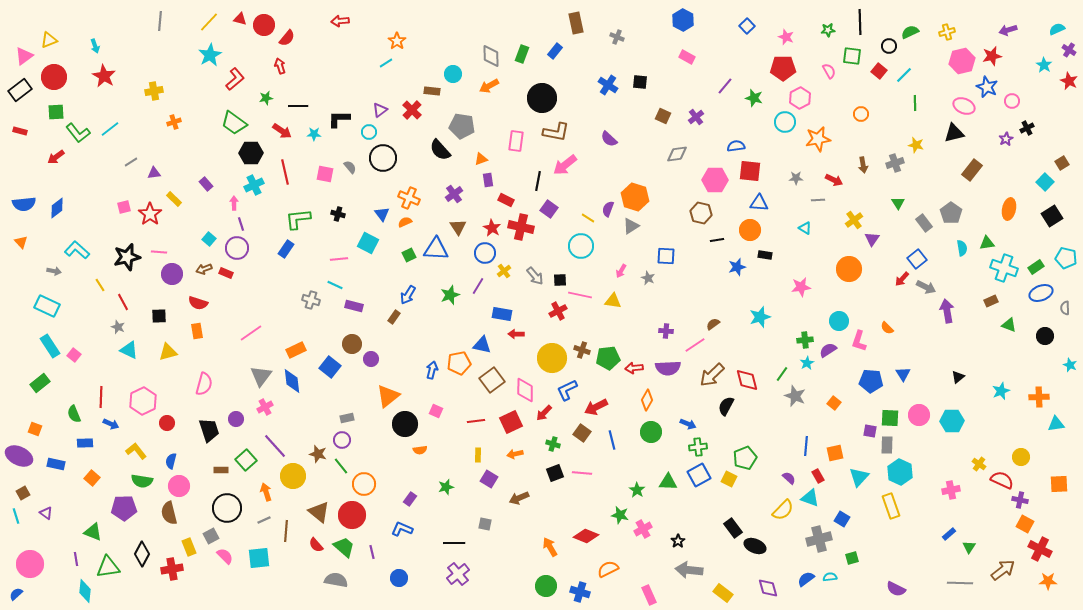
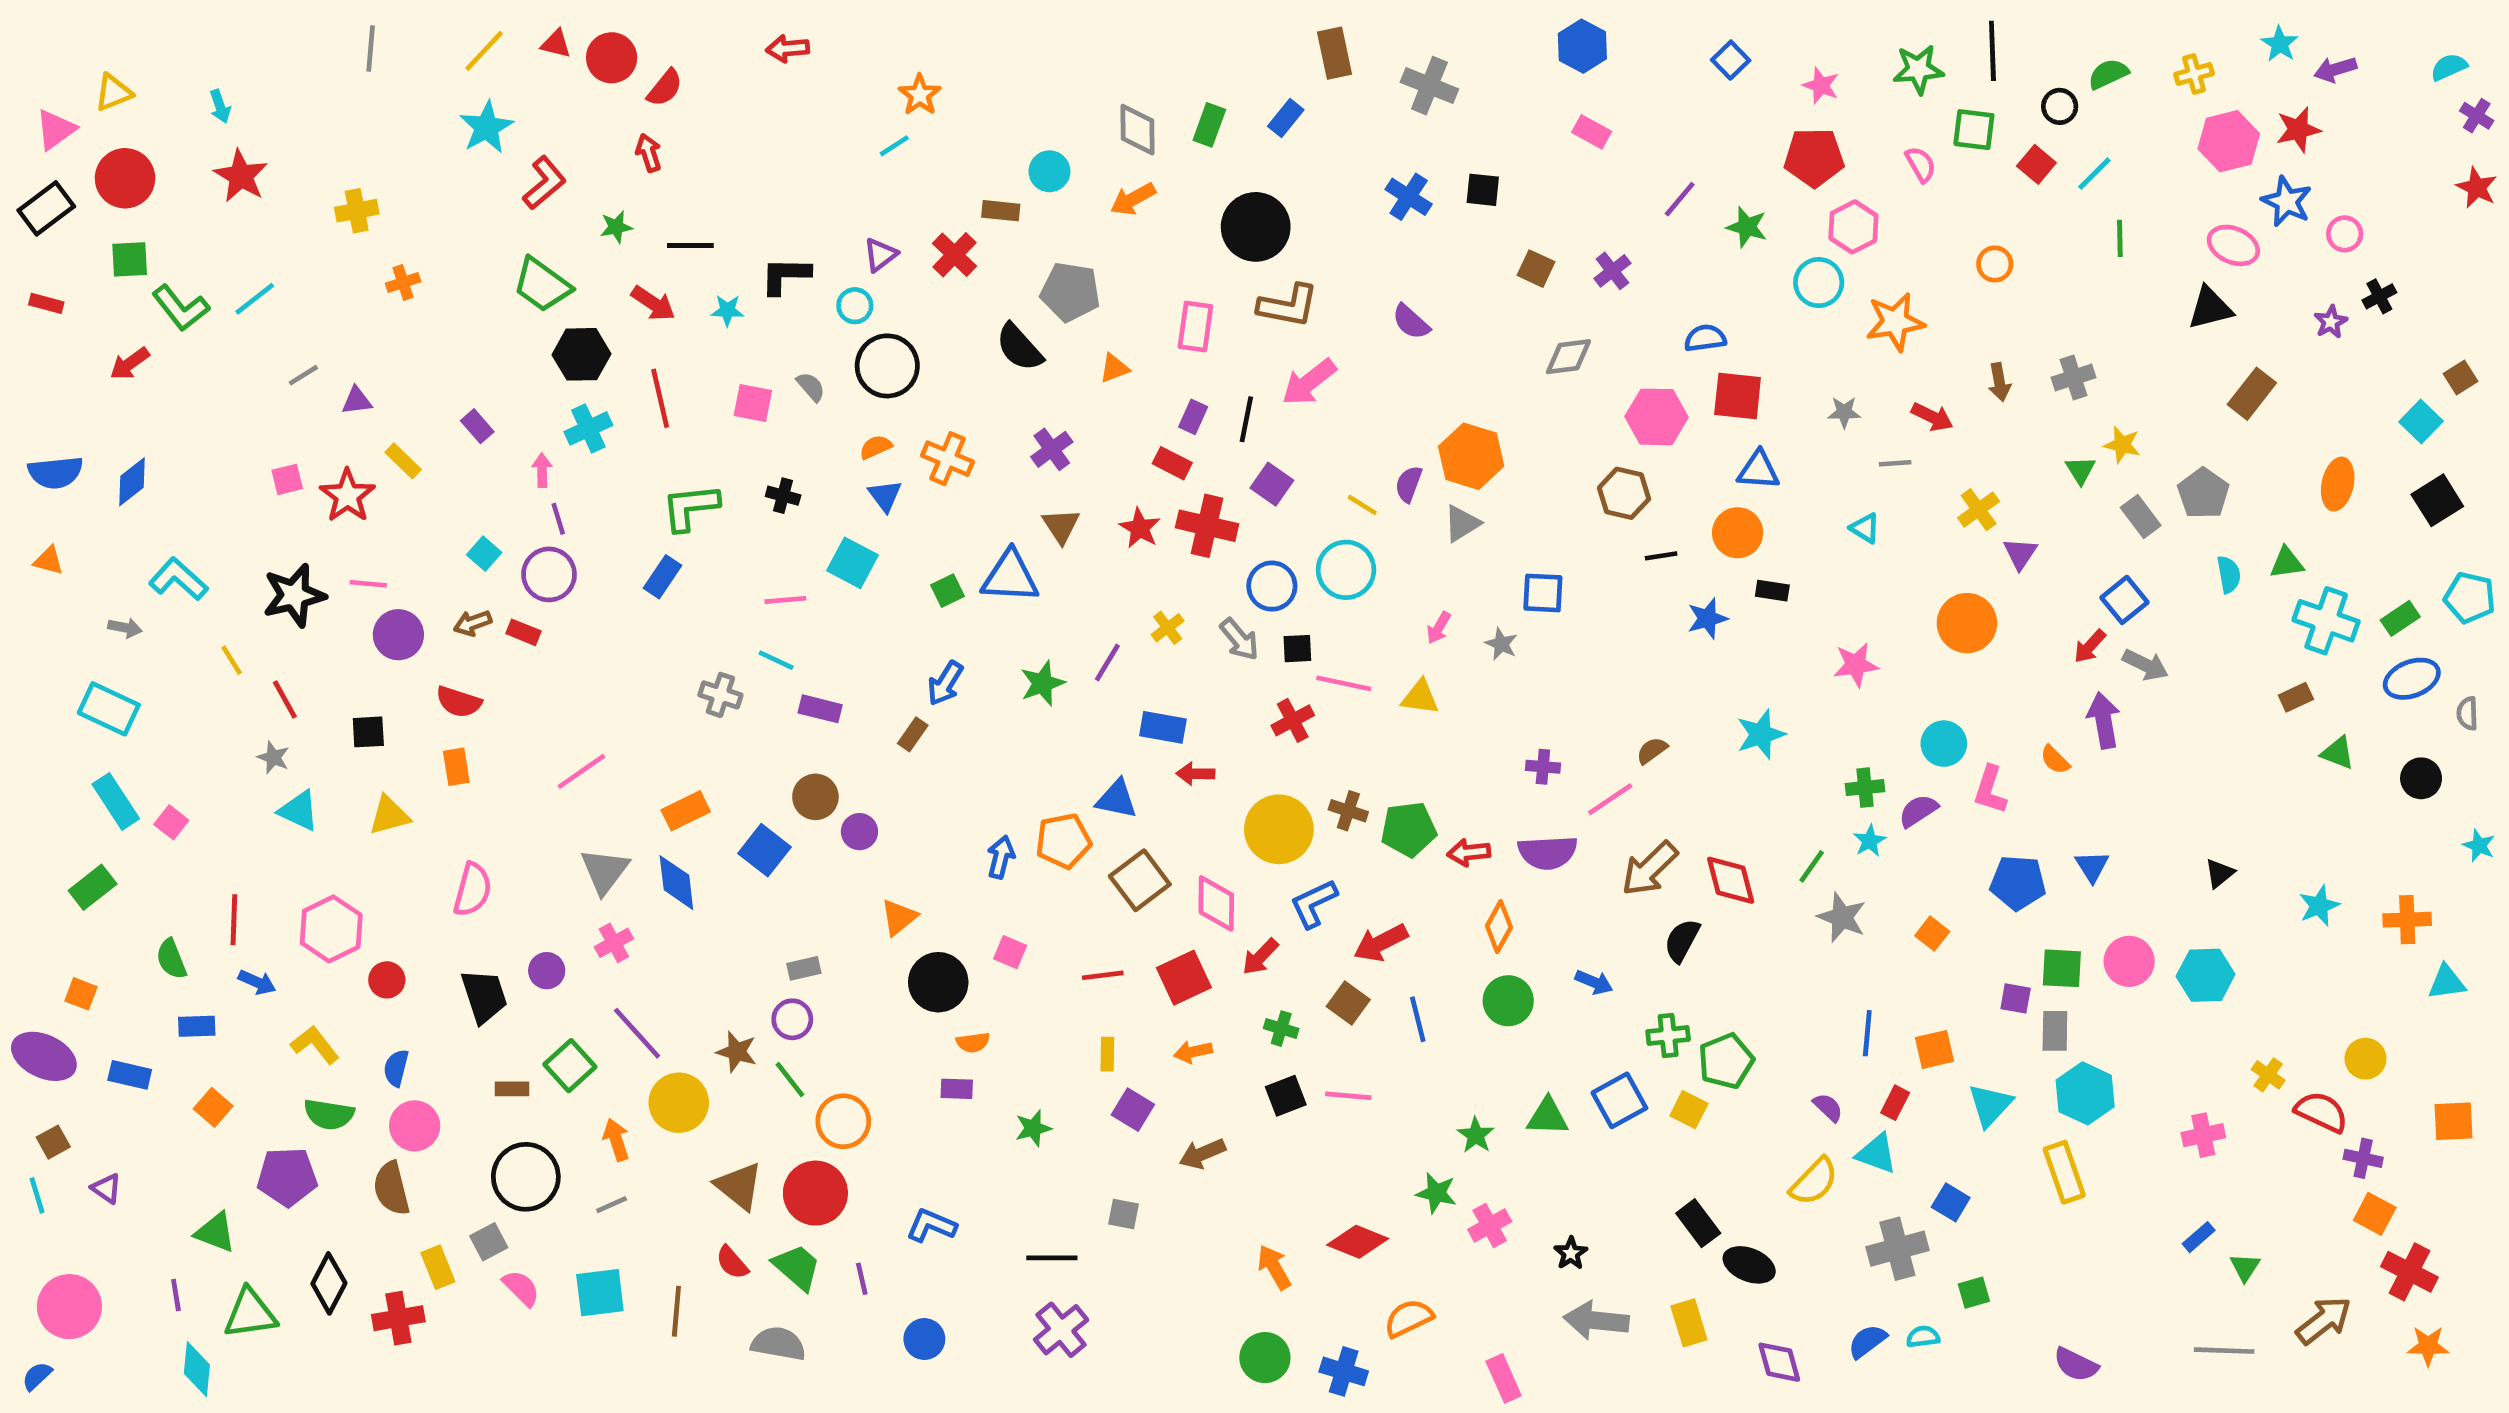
green star: (828, 30) -> (1918, 69), size x1.5
gray cross: (617, 37) -> (1429, 86), size x1.6
cyan star: (1044, 65) -> (2280, 44), moved
yellow star: (916, 145) -> (2122, 445), moved
purple rectangle: (488, 180) -> (1193, 417), moved, turned 32
orange semicircle: (405, 222) -> (876, 447), moved
orange triangle: (21, 242) -> (49, 561), turned -32
blue circle: (485, 253) -> (1272, 586), moved
purple arrow: (947, 311) -> (2104, 720), moved
orange triangle: (388, 396) -> (899, 917), size x0.7
green cross: (698, 447) -> (1668, 1035), moved
red rectangle: (818, 476) -> (1895, 1103), turned 56
purple rectangle: (410, 499) -> (957, 1089), moved, turned 56
brown line: (286, 531) -> (676, 1311), moved
yellow rectangle: (723, 593) -> (1689, 1323), moved, turned 36

